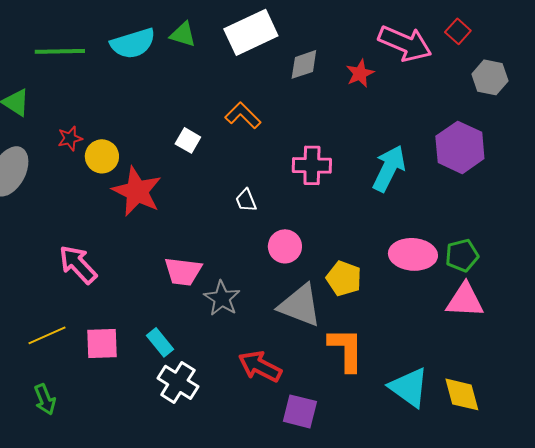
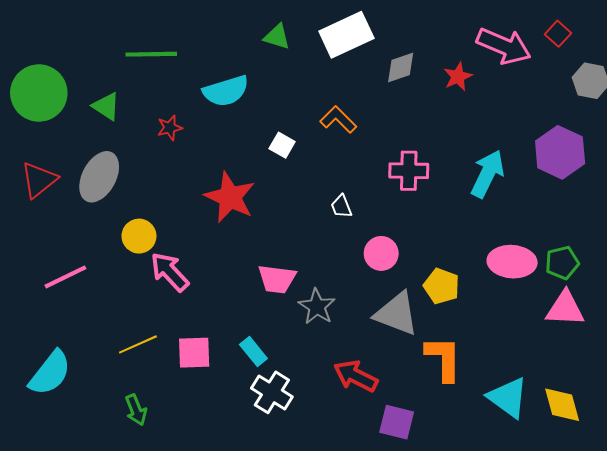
cyan semicircle: (133, 43) -> (226, 91), moved
red star: (70, 138) -> (170, 128), moved
yellow circle: (102, 156) -> (139, 236), moved

